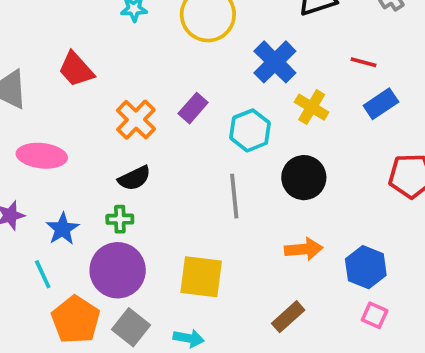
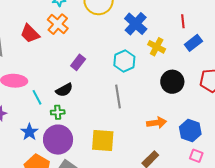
red line: (363, 62) -> (183, 21), turned 72
purple rectangle: (193, 108) -> (78, 62), moved
orange cross: (136, 120) -> (58, 24), moved
black circle: (304, 178) -> (172, 82), moved
blue star: (62, 229) -> (29, 132), moved
cyan line: (43, 274) -> (37, 97), moved

